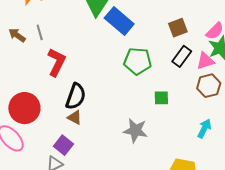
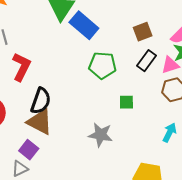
brown triangle: (75, 117) -> (40, 122), size x1.8

